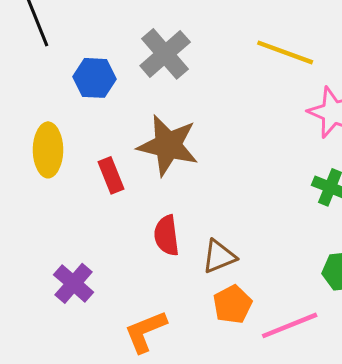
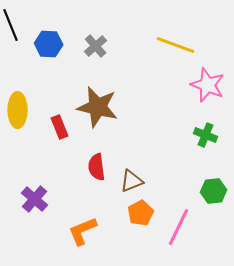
gray cross: (165, 54) -> (96, 46), size x0.7
blue hexagon: (95, 78) -> (49, 44), moved
pink line: (290, 325) -> (179, 227), turned -42

